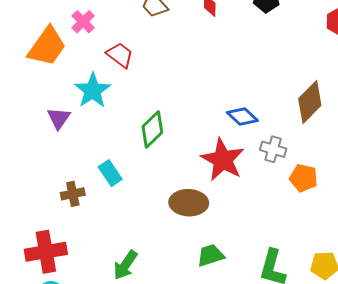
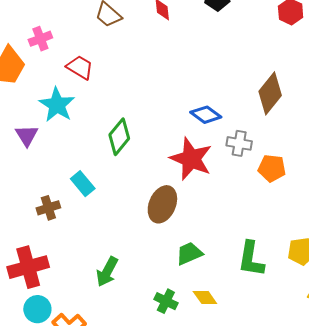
pink cross: (83, 22) -> (40, 39), turned 30
brown ellipse: (189, 203) -> (162, 204), turned -63

